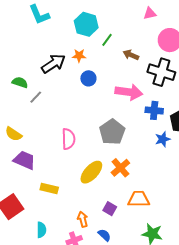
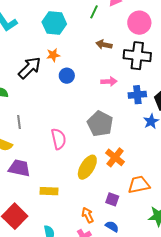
green line: (107, 40) -> (94, 12), moved
pink arrow: (129, 92) -> (109, 81), size x0.6
gray line: (36, 97) -> (19, 122), moved, turned -40

